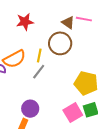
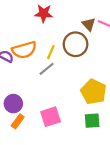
purple circle: (30, 109) -> (13, 104), moved
pink square: (73, 113) -> (51, 117), moved

